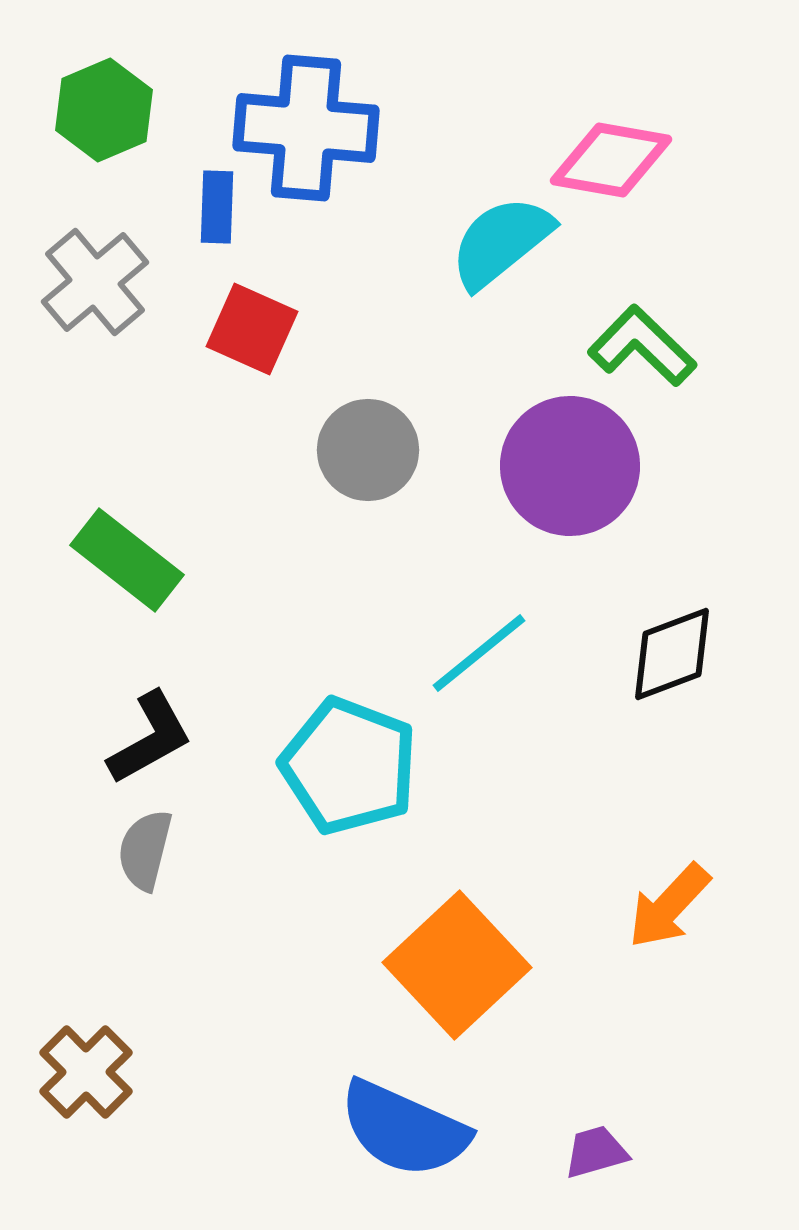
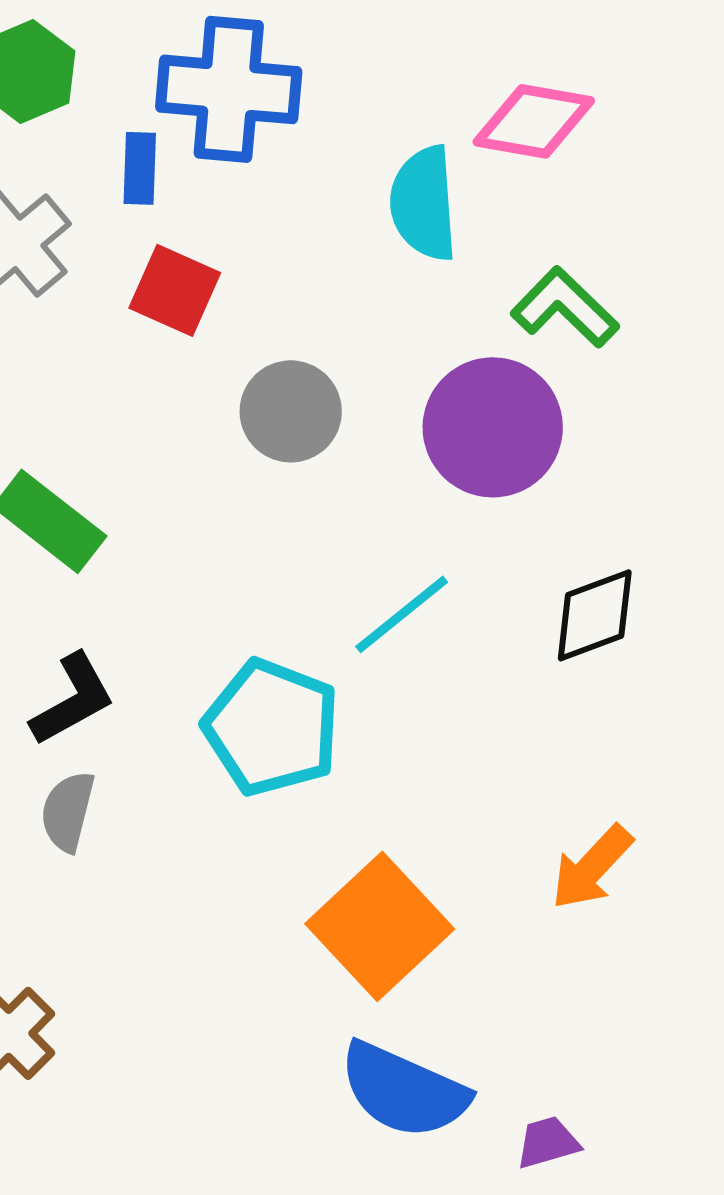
cyan semicircle: (501, 242) -> (424, 203), turned -55
blue semicircle: (404, 1129) -> (404, 1090), moved
purple trapezoid: (596, 1152) -> (548, 1142), moved

